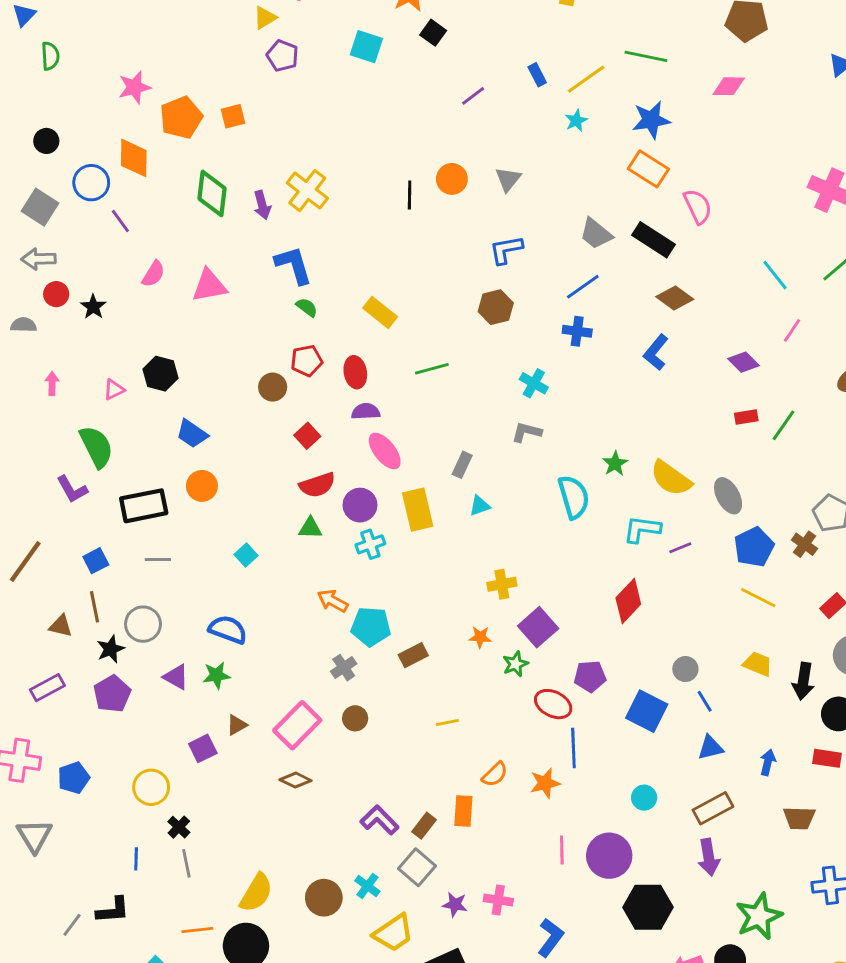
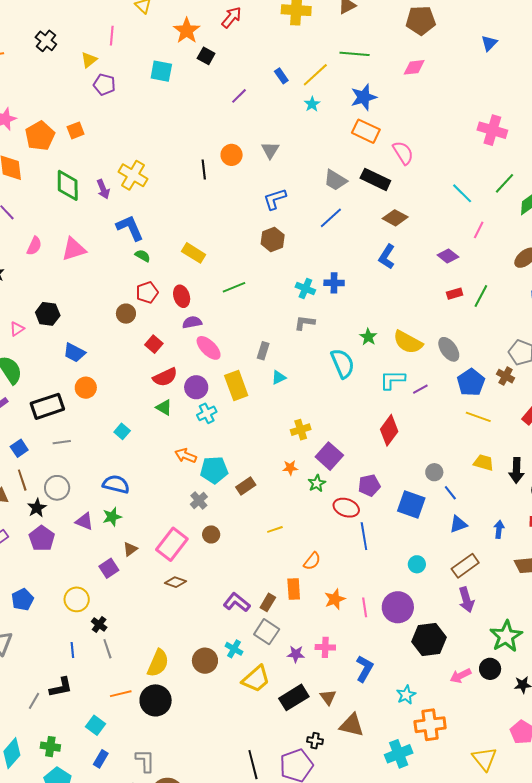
blue cross: (577, 331) -> (334, 283), moved
green triangle: (310, 528) -> (164, 407), turned 36
orange star: (545, 783) -> (335, 599), moved

